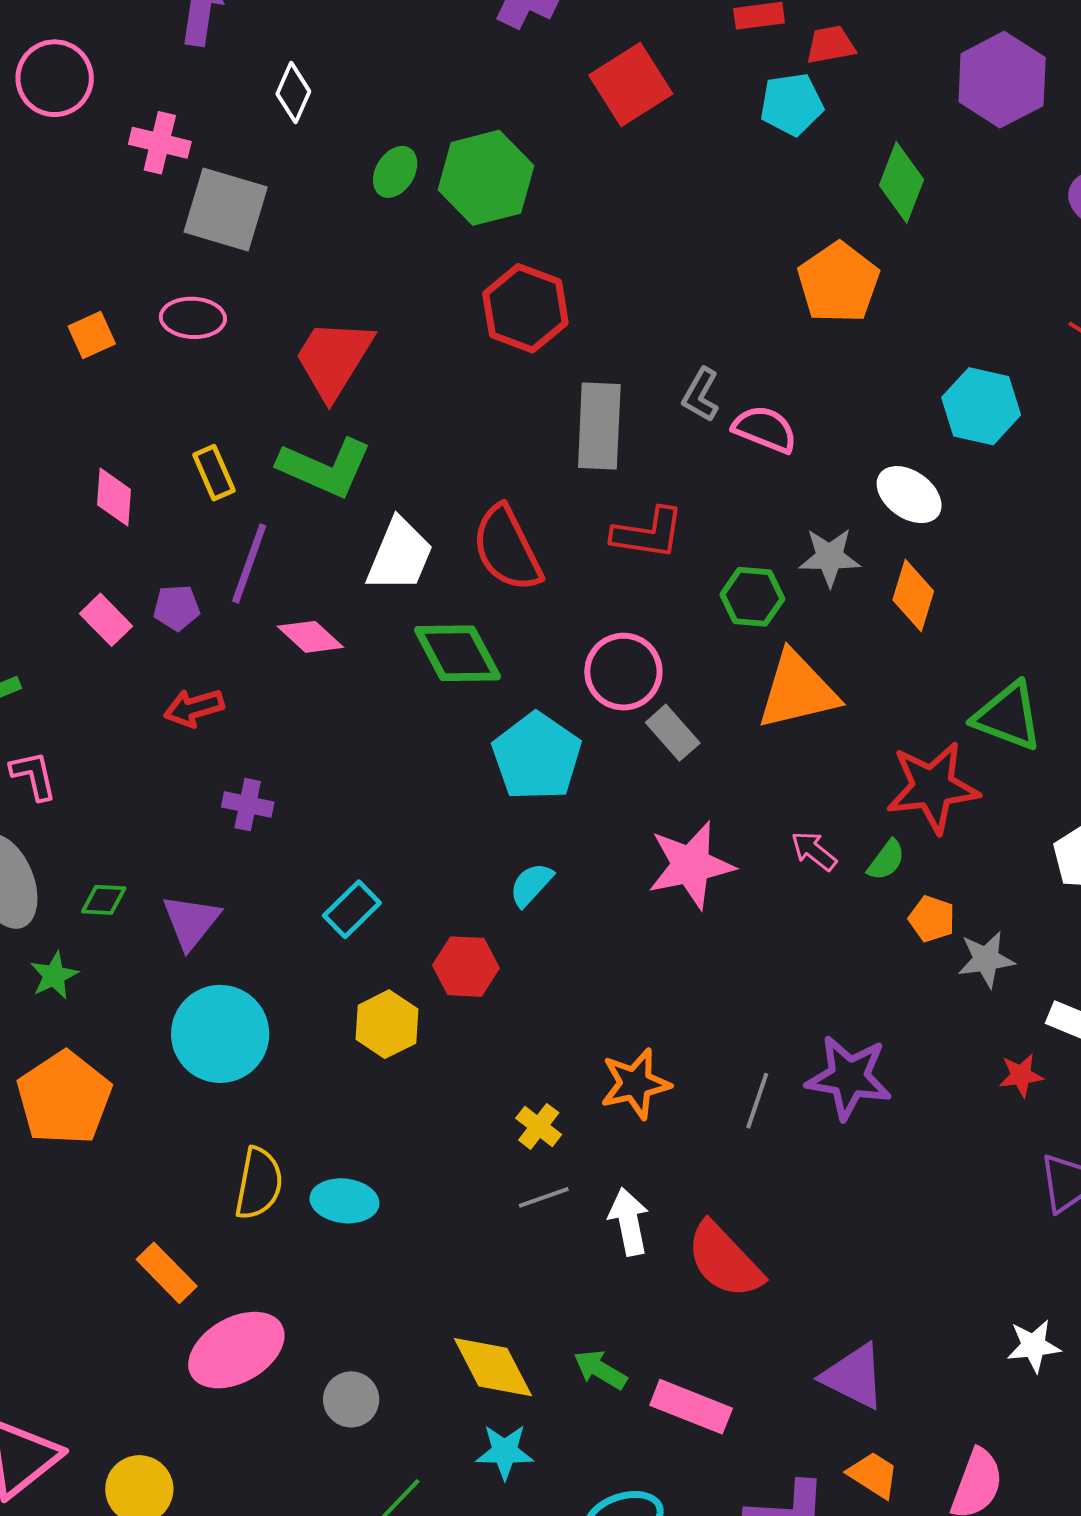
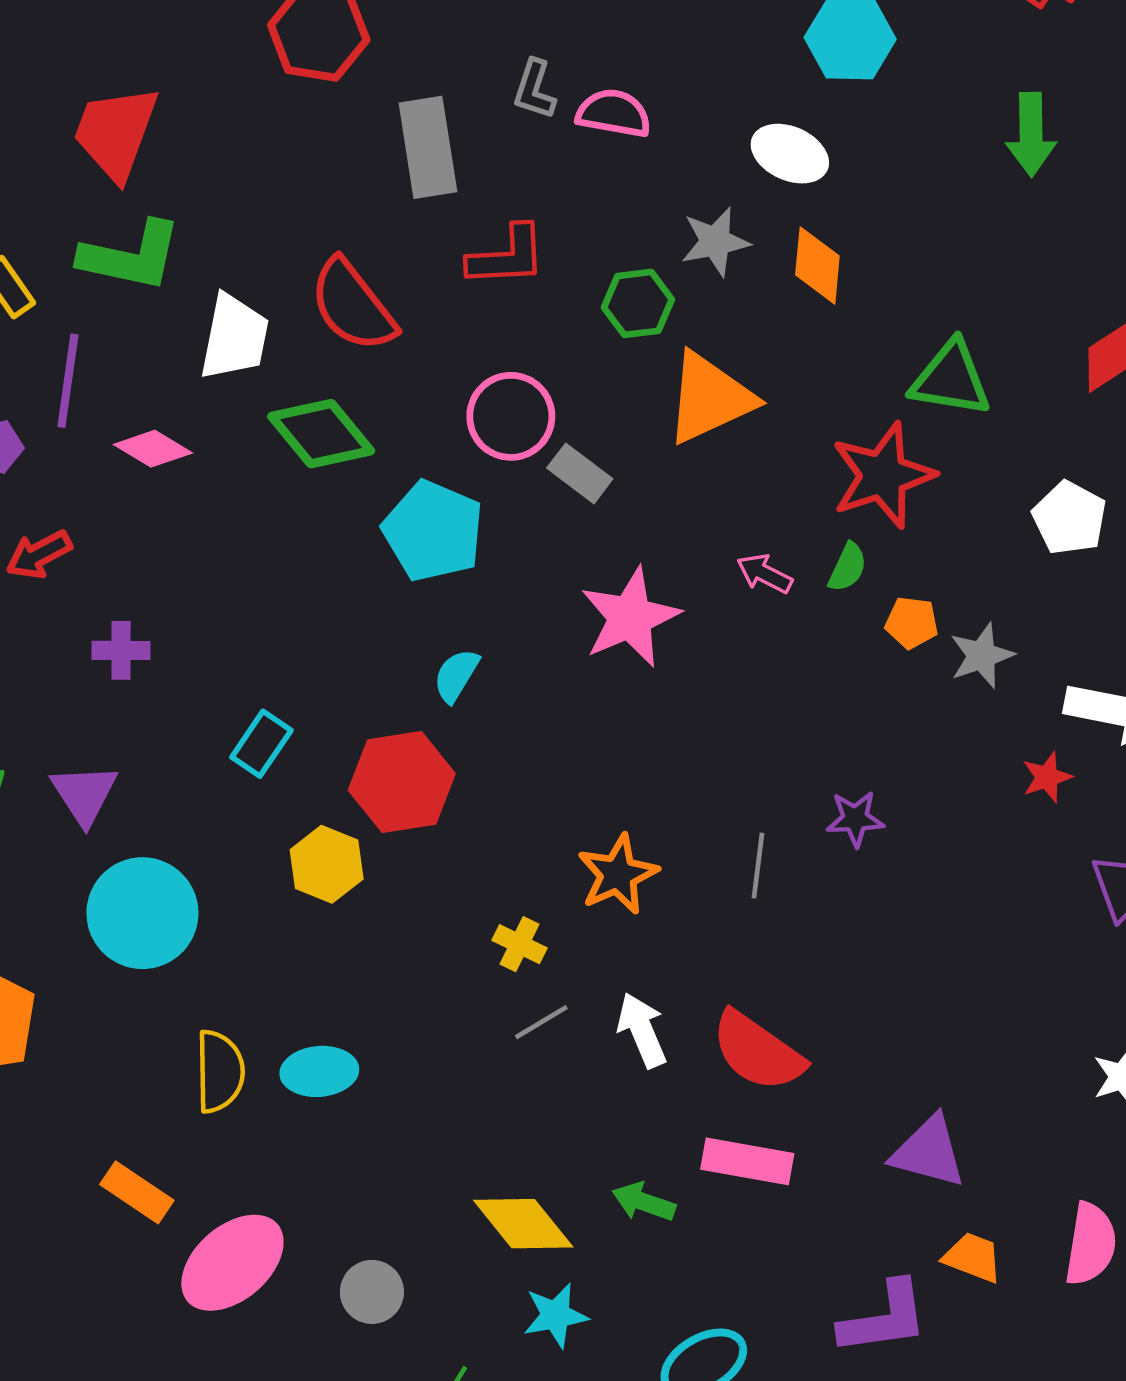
red hexagon: (466, 967) -> (402, 782), size x1.4
purple star: (849, 1077) -> (855, 819), size x0.6
pink rectangle: (691, 1407) -> (747, 1161), moved

